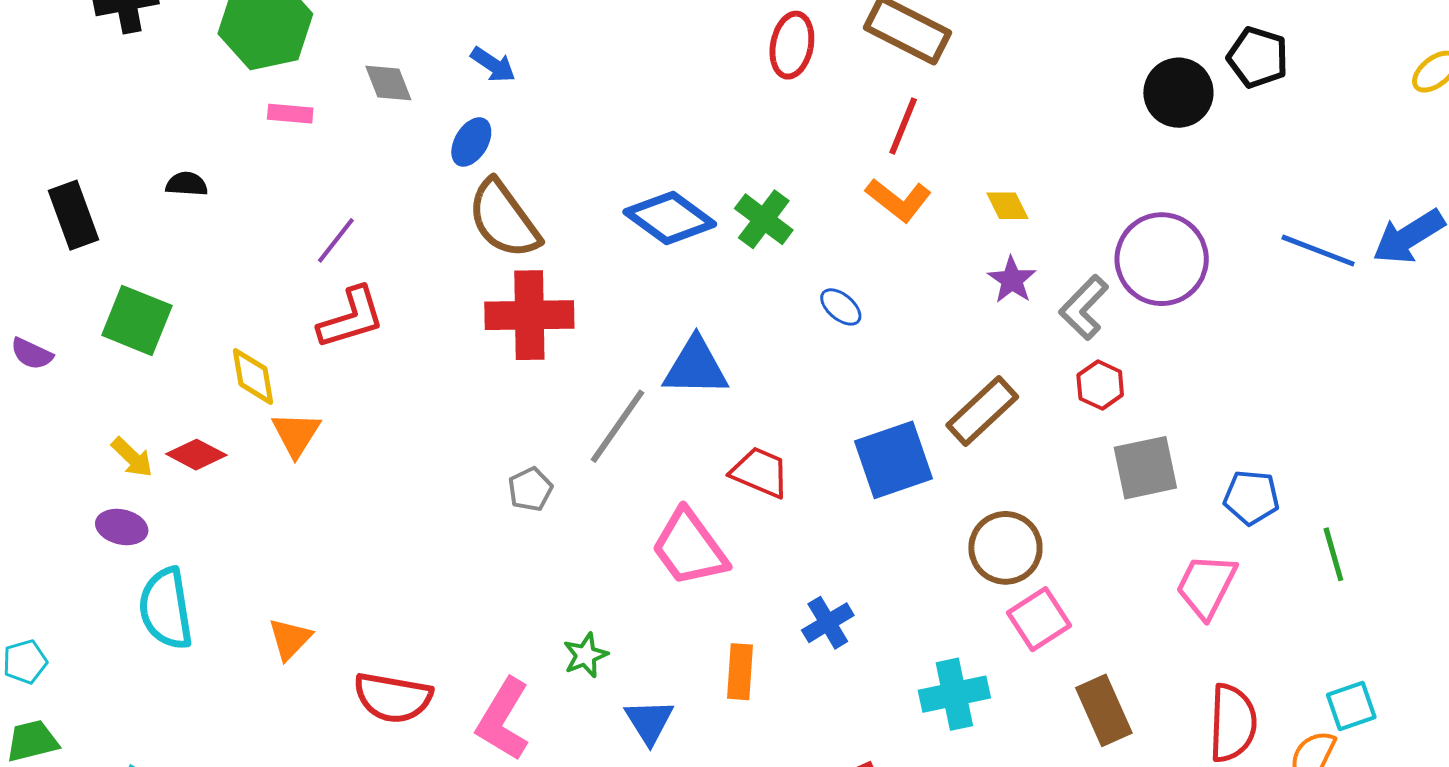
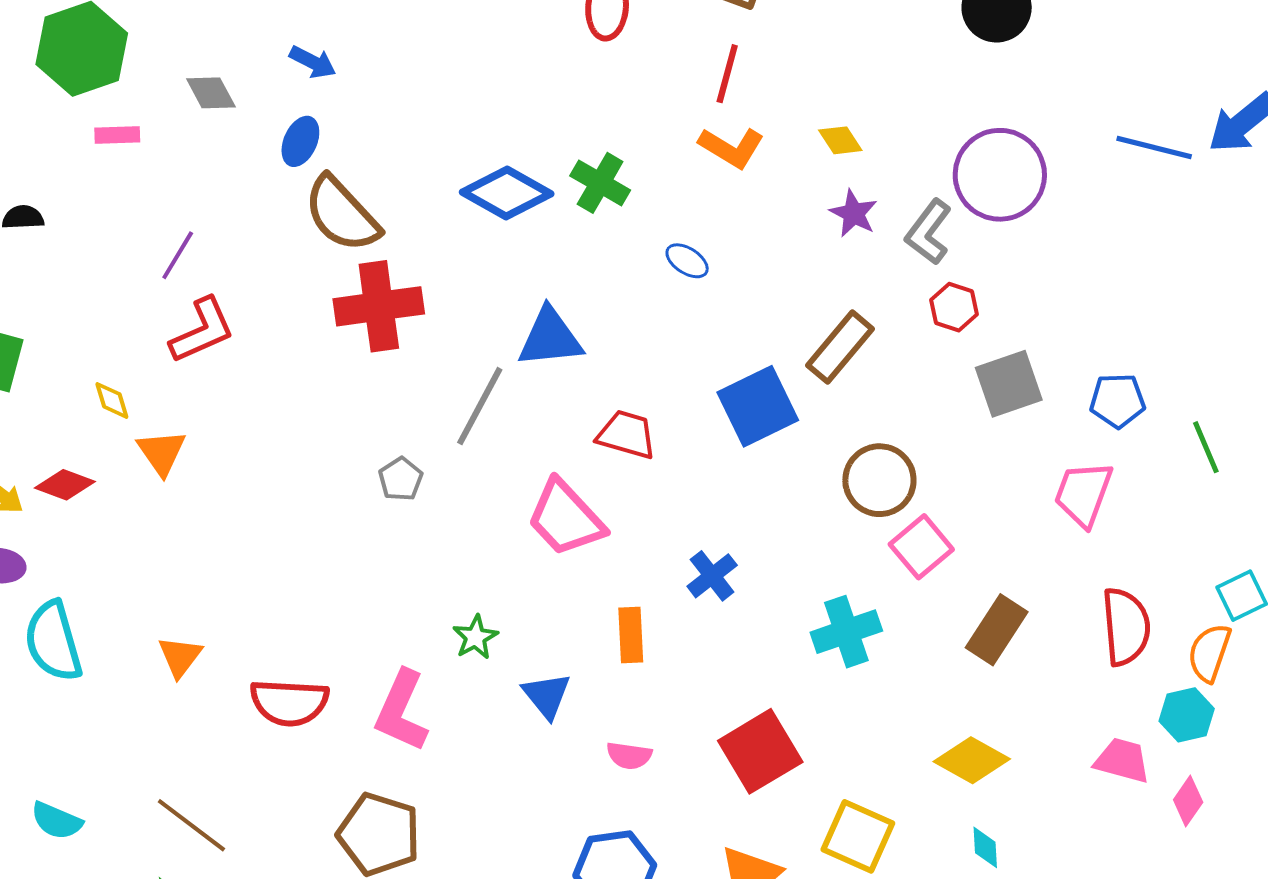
yellow diamond: (253, 376) -> (112, 400), size x0.7
brown rectangle: (1104, 710) -> (997, 630), turned 64

